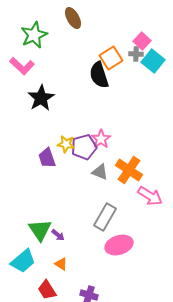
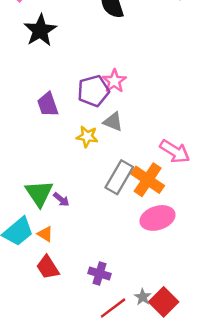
yellow star: (66, 144) -> (87, 137), moved
orange cross: (129, 170) -> (148, 180), moved
pink ellipse: (119, 245) -> (158, 218), moved
orange triangle: (61, 264) -> (45, 234), moved

